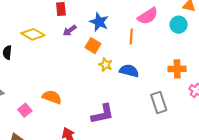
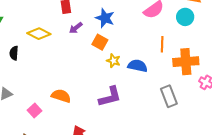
orange line: (131, 36) -> (162, 44), moved
orange cross: (177, 69) -> (186, 62), size x1.4
purple L-shape: (102, 114) -> (110, 97), moved

